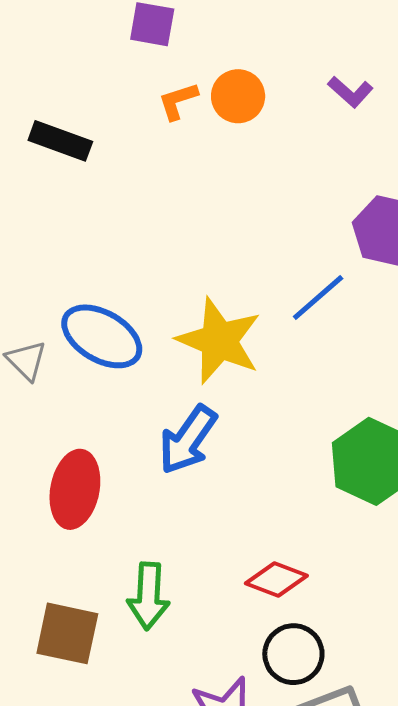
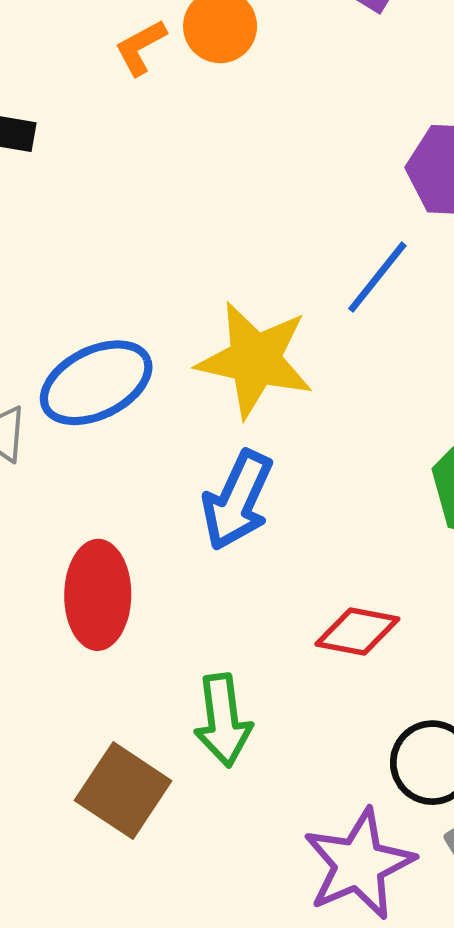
blue ellipse: (102, 336) -> (96, 383), turned -46
red diamond: (276, 580) -> (357, 631), moved
brown square: (67, 633) -> (123, 791), turned 32

